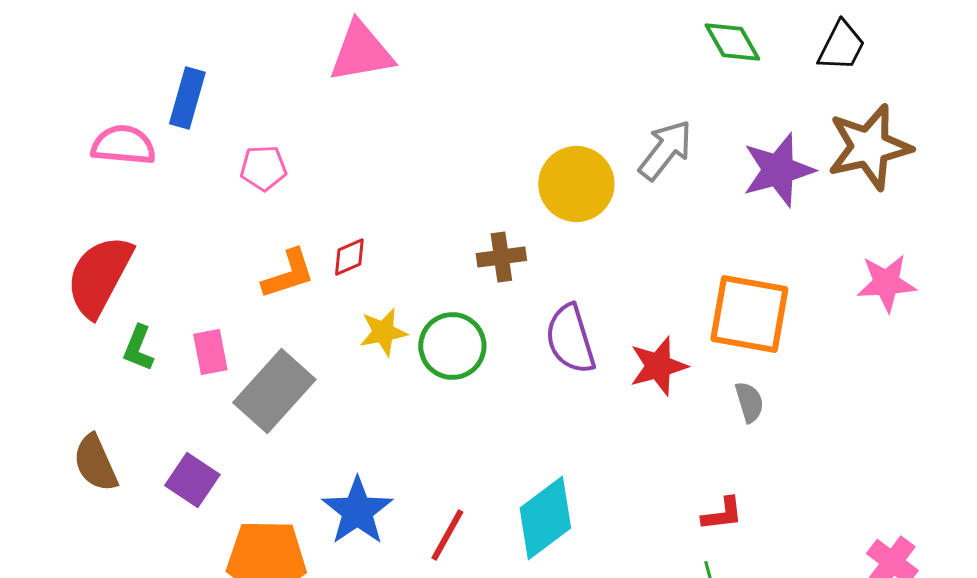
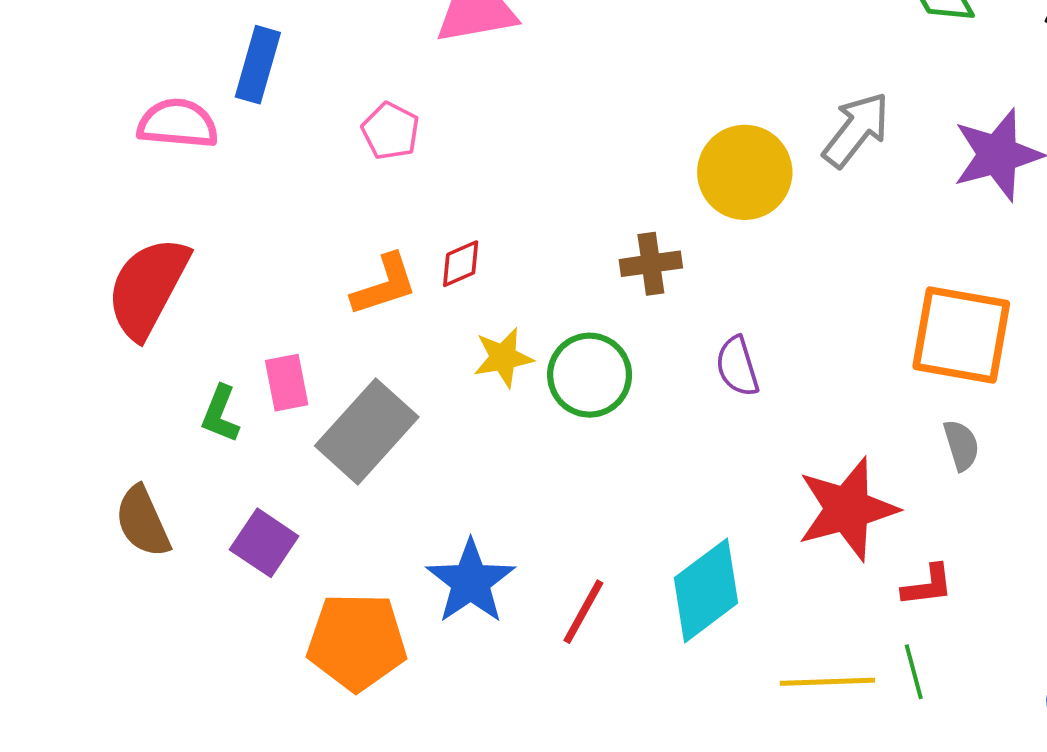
pink pentagon: (263, 168) -> (391, 131), moved, turned 30
purple semicircle: (570, 339) -> (737, 366), size x0.7
green L-shape: (138, 348) -> (220, 414), moved
red star: (658, 366) -> (847, 509), moved, size x1.4

